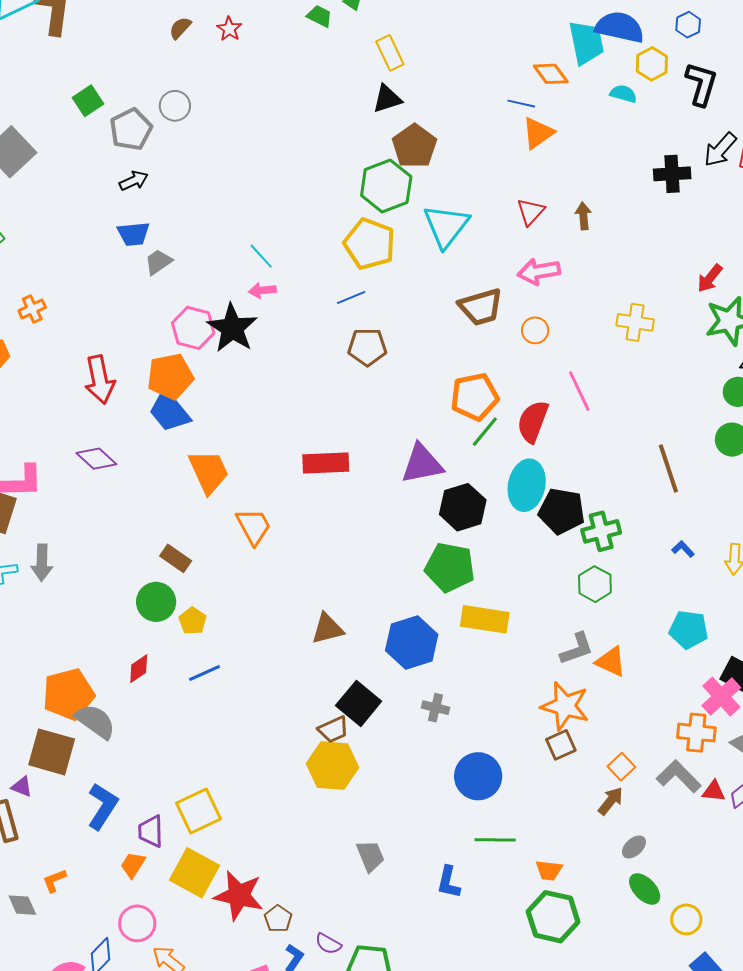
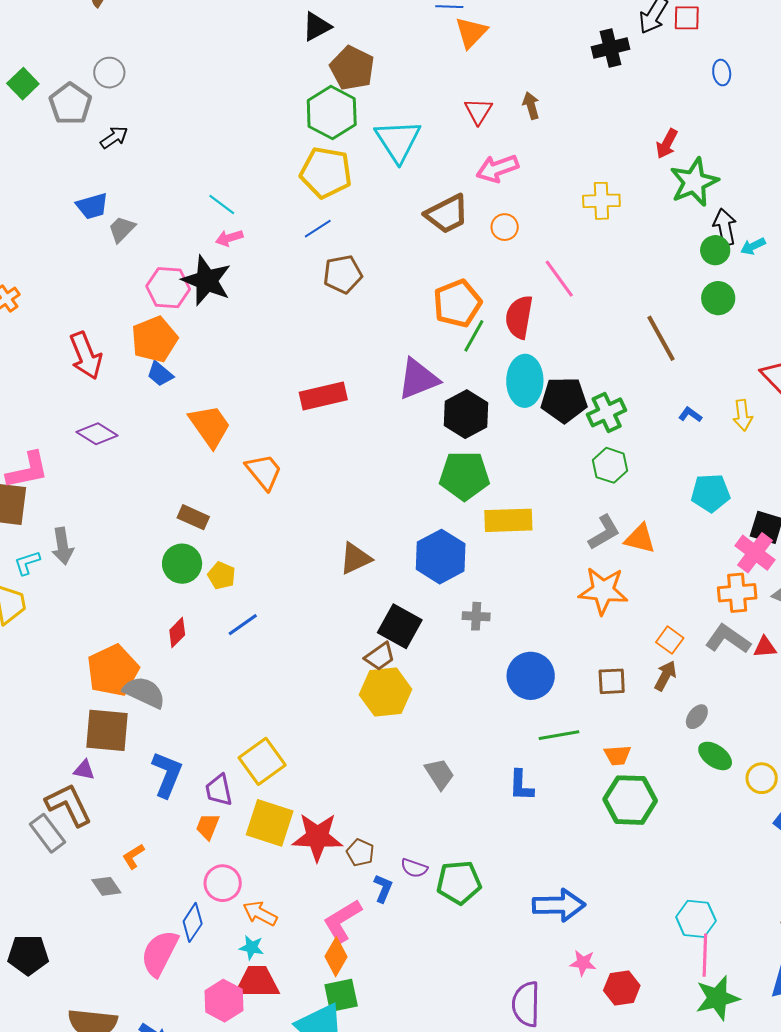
black arrow: (134, 181) -> (114, 137), moved
blue trapezoid: (169, 411) -> (160, 374), size x0.6
brown square: (561, 745) -> (612, 681), moved, turned 32

